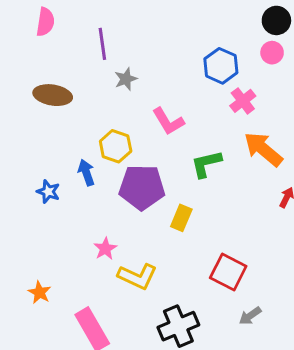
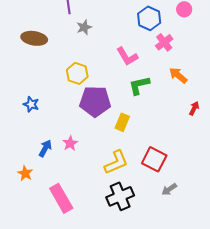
pink L-shape: (168, 121) -> (127, 56), moved
orange arrow: (263, 149) -> (178, 75), size x0.7
blue arrow: (86, 173) -> (45, 148), moved, turned 48
yellow L-shape: (137, 276) -> (116, 162), moved, turned -48

